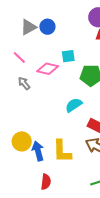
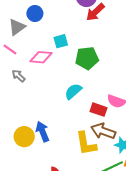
gray triangle: (28, 27) -> (17, 27), moved
blue arrow: (38, 151) -> (43, 131), moved
yellow L-shape: (62, 151) -> (86, 144), moved

